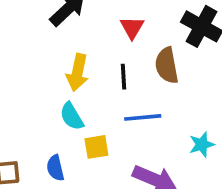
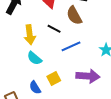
black line: (124, 77) -> (54, 29), turned -40
yellow square: (96, 147) -> (54, 78), moved

